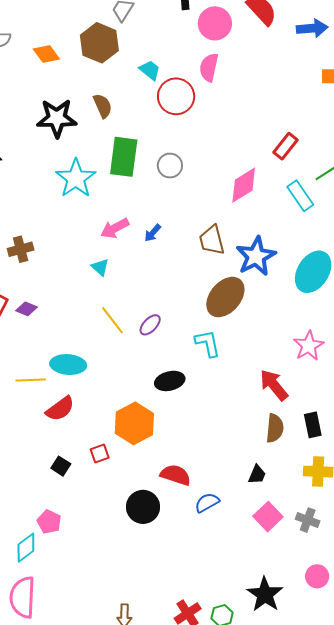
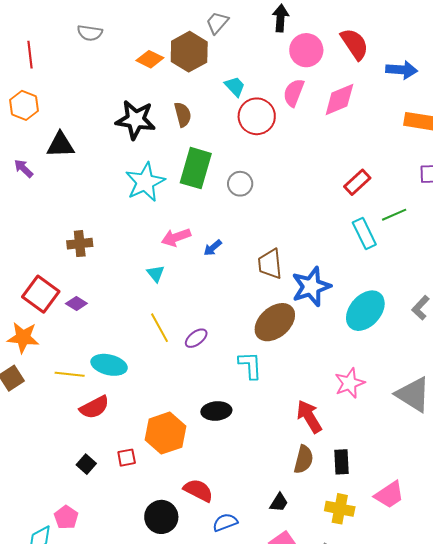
orange diamond: (46, 54) -> (150, 59), moved, turned -36
pink diamond: (244, 185) -> (339, 99), moved
black ellipse: (170, 381) -> (216, 411), moved

